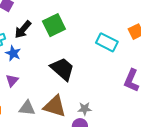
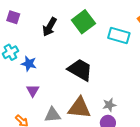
green square: (54, 25) -> (83, 22), moved
black arrow: (23, 29) -> (50, 27), moved

